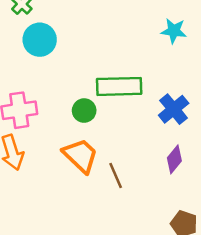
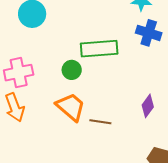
blue cross: (174, 109) -> (149, 33), moved, turned -30
brown line: (116, 175) -> (100, 122), turned -55

